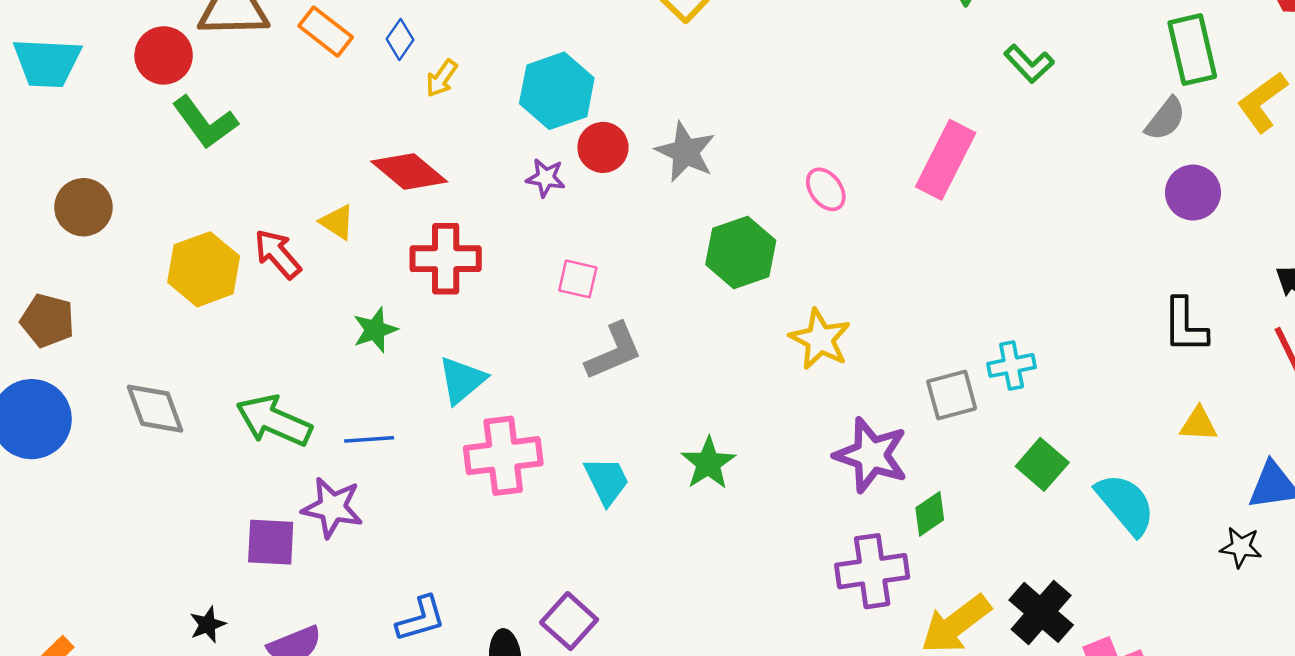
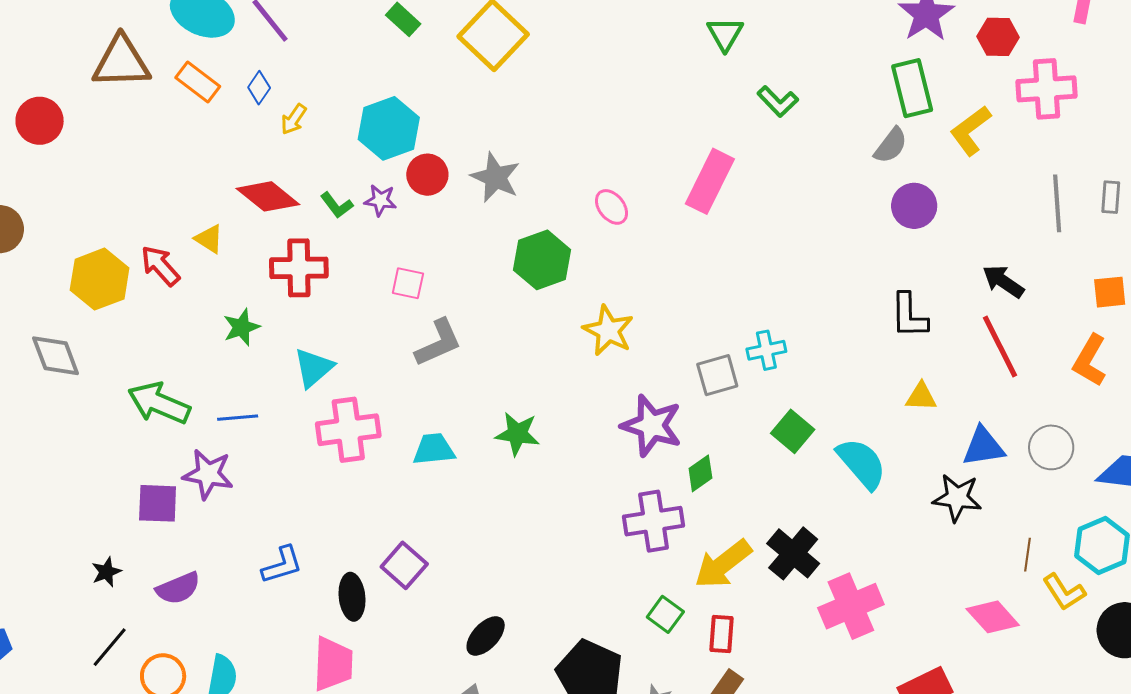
red circle: (164, 55) -> (40, 121), moved
green L-shape: (205, 122) -> (337, 205), moved, size x0.6
gray diamond: (155, 409) -> (56, 356), moved
green star: (708, 463) -> (517, 434), turned -30
cyan trapezoid: (607, 481) -> (434, 449), turned -69
black star: (1241, 547) -> (957, 498), size x1.4

